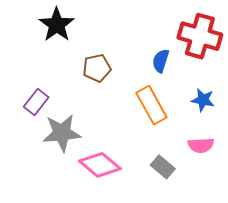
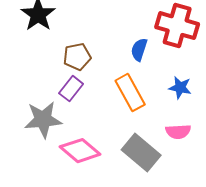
purple rectangle: (36, 102) -> (71, 89), moved
gray rectangle: (163, 167) -> (141, 153), size x1.6

